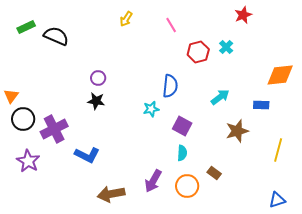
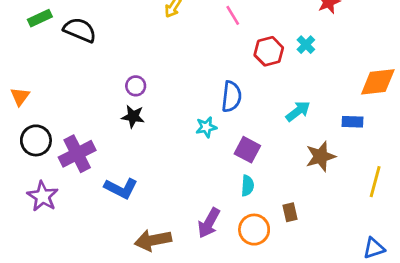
orange triangle: (11, 96) -> (20, 97), moved
brown rectangle: (214, 173) -> (290, 212), turned 40

